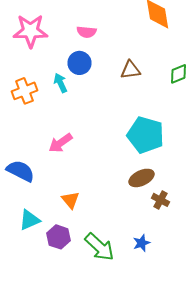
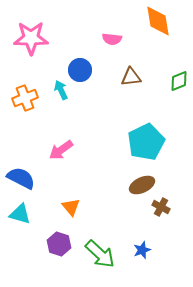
pink semicircle: (86, 32) -> (112, 39), moved
cyan pentagon: (146, 135) -> (146, 142), turned 30
cyan triangle: (30, 220) -> (20, 214), moved, turned 40

